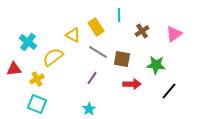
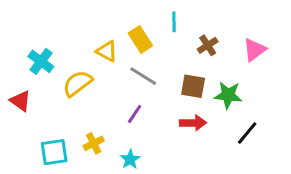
brown square: (122, 59) -> (193, 86), moved
red triangle: (14, 69) -> (20, 101), turned 42
yellow cross: (37, 79) -> (94, 143), moved
cyan square: (37, 104) -> (54, 152), turned -30

